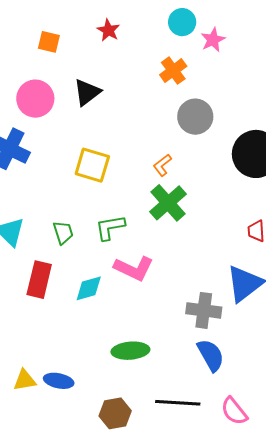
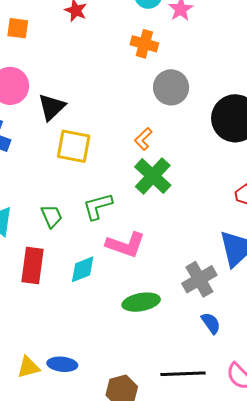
orange cross: (173, 71) -> (144, 44), turned -32
black triangle: (87, 92) -> (52, 107), moved
gray cross: (204, 310) -> (199, 279), turned -32
green ellipse: (130, 351) -> (141, 302), moved
blue semicircle: (211, 355) -> (211, 323), size x0.7

